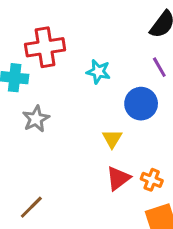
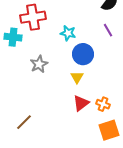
blue circle: (141, 104) -> (83, 54), moved
gray star: (36, 119) -> (39, 64), moved

